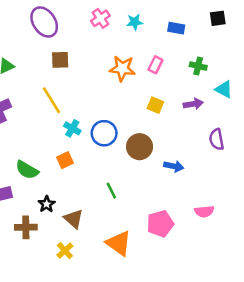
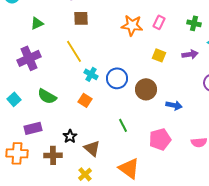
orange square: (65, 160) -> (85, 100), turned -32
green semicircle: (27, 170) -> (47, 96), moved
pink pentagon: (160, 224) -> (160, 139), moved

